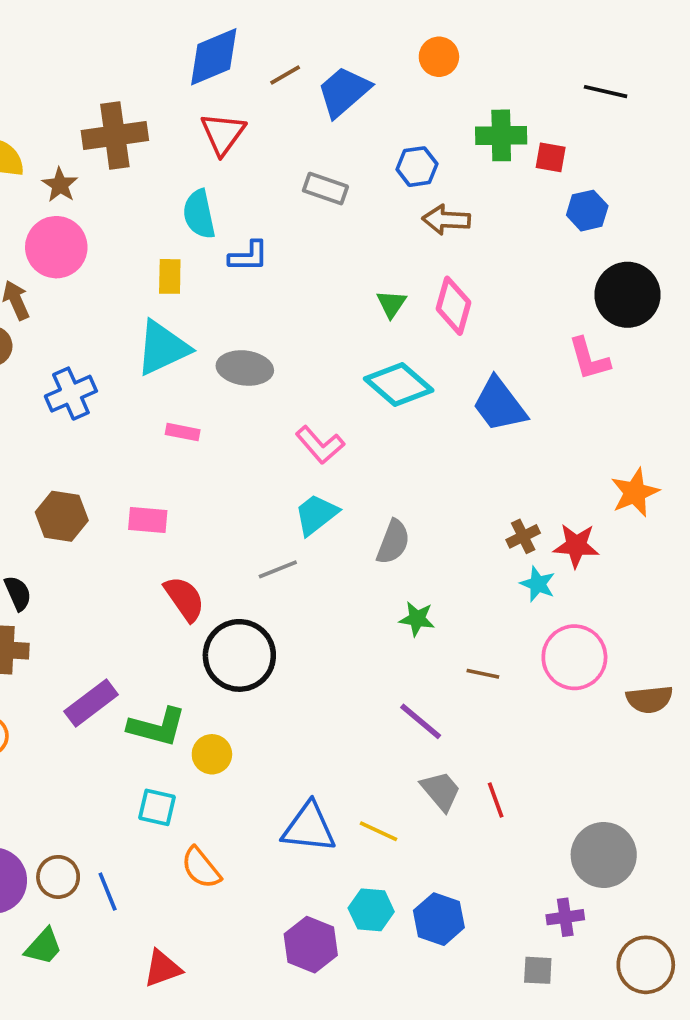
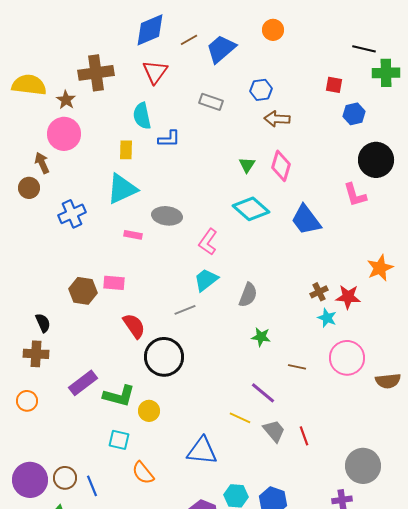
green cross: (501, 135) -> (386, 73), moved
gray ellipse: (245, 368) -> (167, 216), moved
pink L-shape: (320, 445) -> (208, 242), turned 76
brown hexagon: (62, 516) -> (83, 291), moved
yellow line: (379, 831) -> (240, 418), moved

